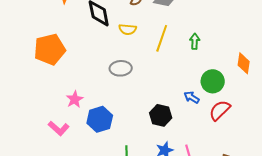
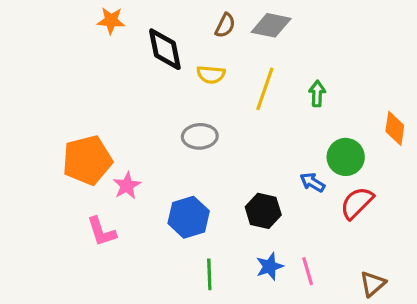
orange pentagon: (50, 49) -> (87, 160), moved
blue hexagon: (100, 119) -> (189, 217), moved
pink L-shape: (59, 128) -> (101, 232), turned 30

